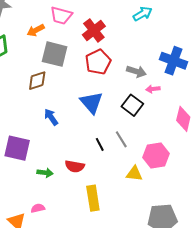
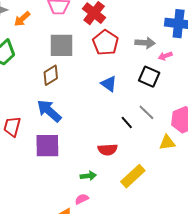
orange arrow: (36, 30) -> (22, 19), moved
blue triangle: (91, 103) -> (109, 84), size x0.7
blue arrow: (51, 117) -> (49, 111), moved, size x1.5
green arrow: (45, 173) -> (88, 176), moved
yellow rectangle: (93, 198) -> (133, 176), turned 70

